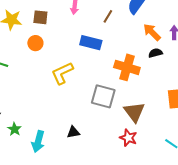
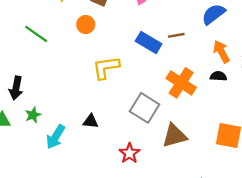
brown line: (108, 16) -> (176, 35), moved, turned 32
brown triangle: (134, 112) -> (174, 136), turned 35
black triangle: (73, 132) -> (91, 121), moved
red star: (128, 138) -> (129, 153), moved

